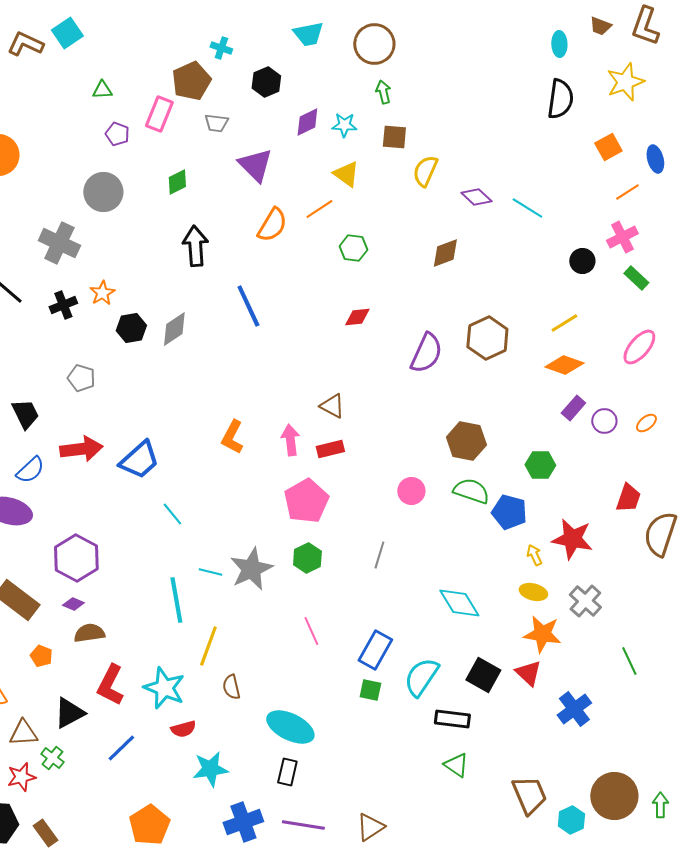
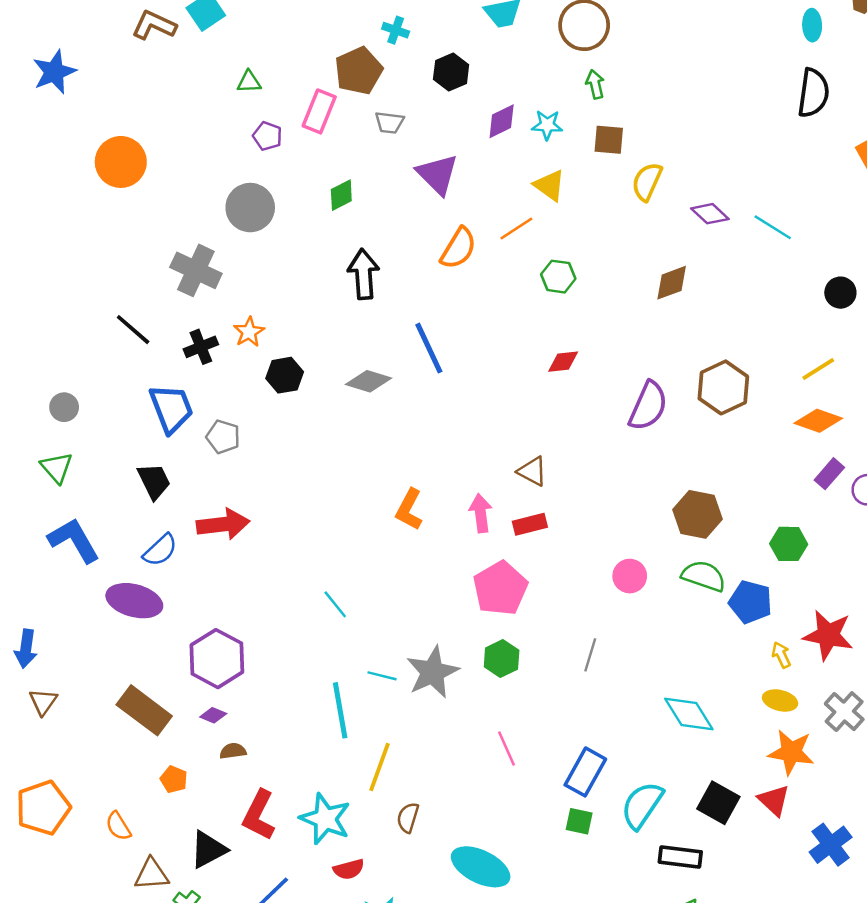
gray diamond: (174, 329) -> (368, 381), moved, turned 51
blue trapezoid: (139, 460) -> (171, 408), moved, turned -69
brown semicircle: (89, 633) -> (233, 751), size x0.7
brown semicircle: (231, 687) -> (408, 818), turned 30

